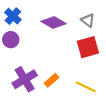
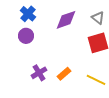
purple diamond: (54, 23) -> (66, 20), turned -50
purple cross: (25, 79) -> (39, 73), size x0.7

